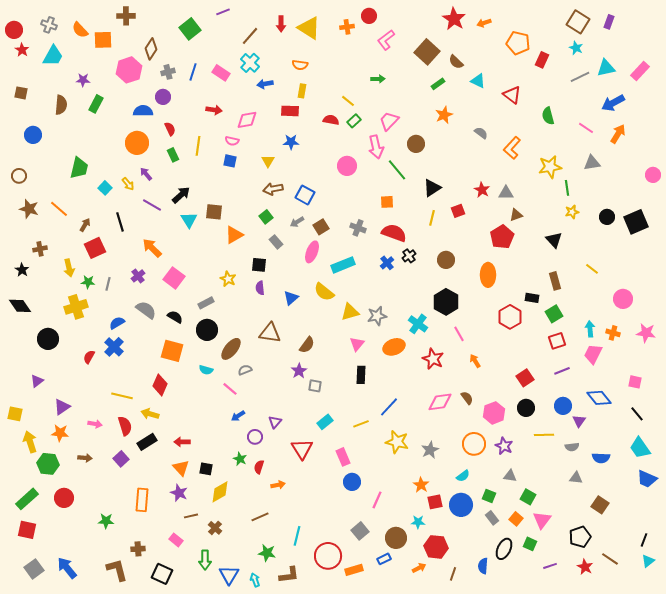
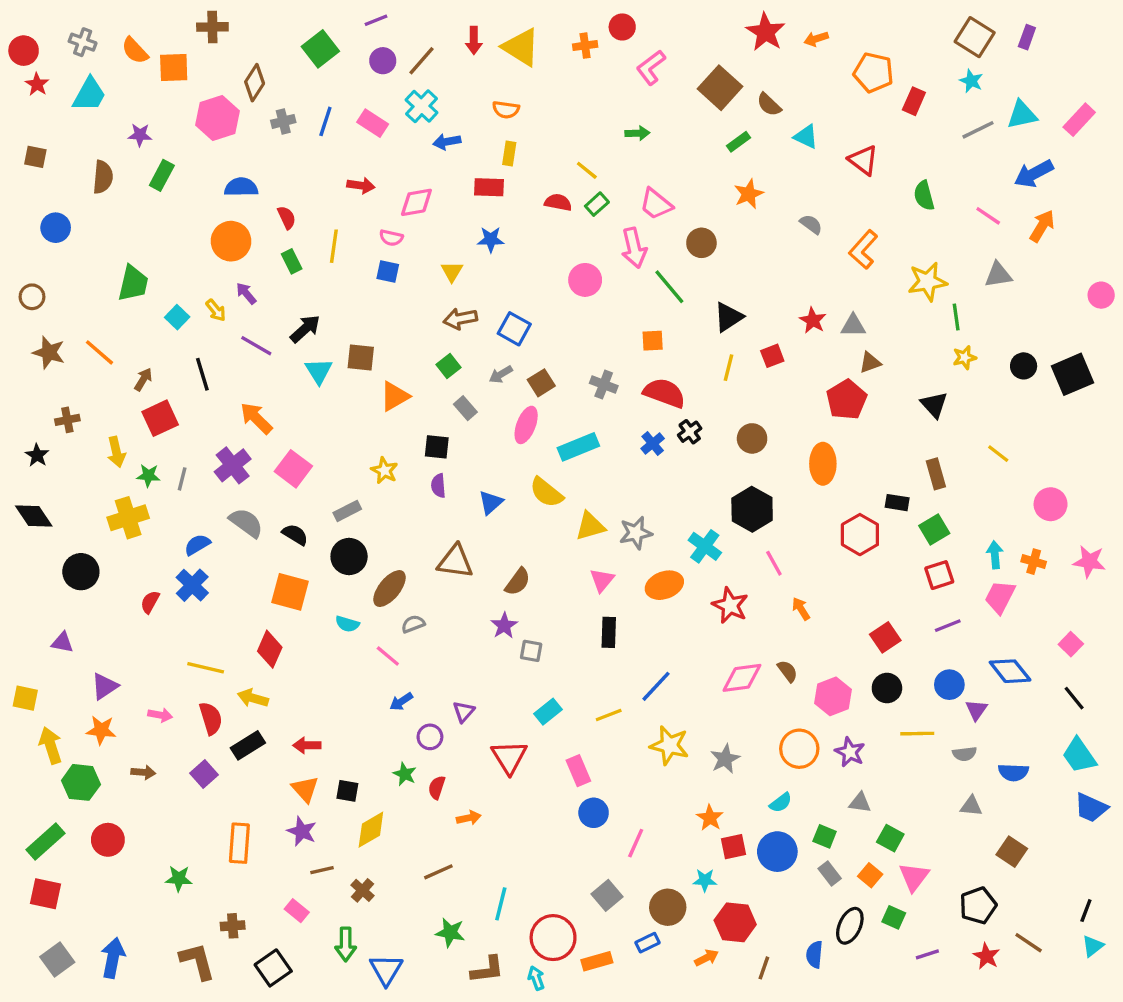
purple circle: (163, 97) -> (383, 61), moved
pink trapezoid: (389, 121) -> (656, 204), turned -95
purple cross: (138, 276) -> (233, 465), size x1.5
purple triangle: (37, 381) -> (62, 642), turned 48
pink square: (635, 382) -> (1071, 644), turned 32
blue arrow: (67, 568) -> (113, 958), turned 50
black square: (162, 574) -> (273, 968), turned 30
cyan arrow: (255, 580) -> (536, 978), moved

